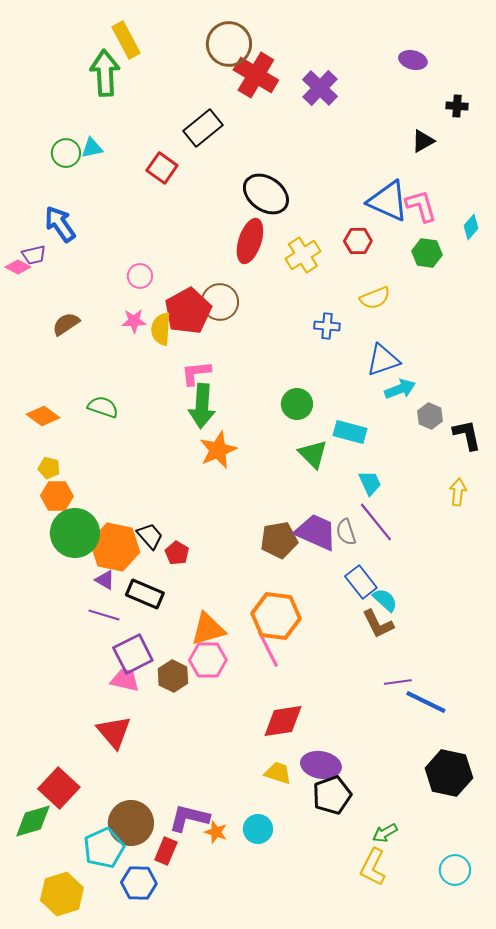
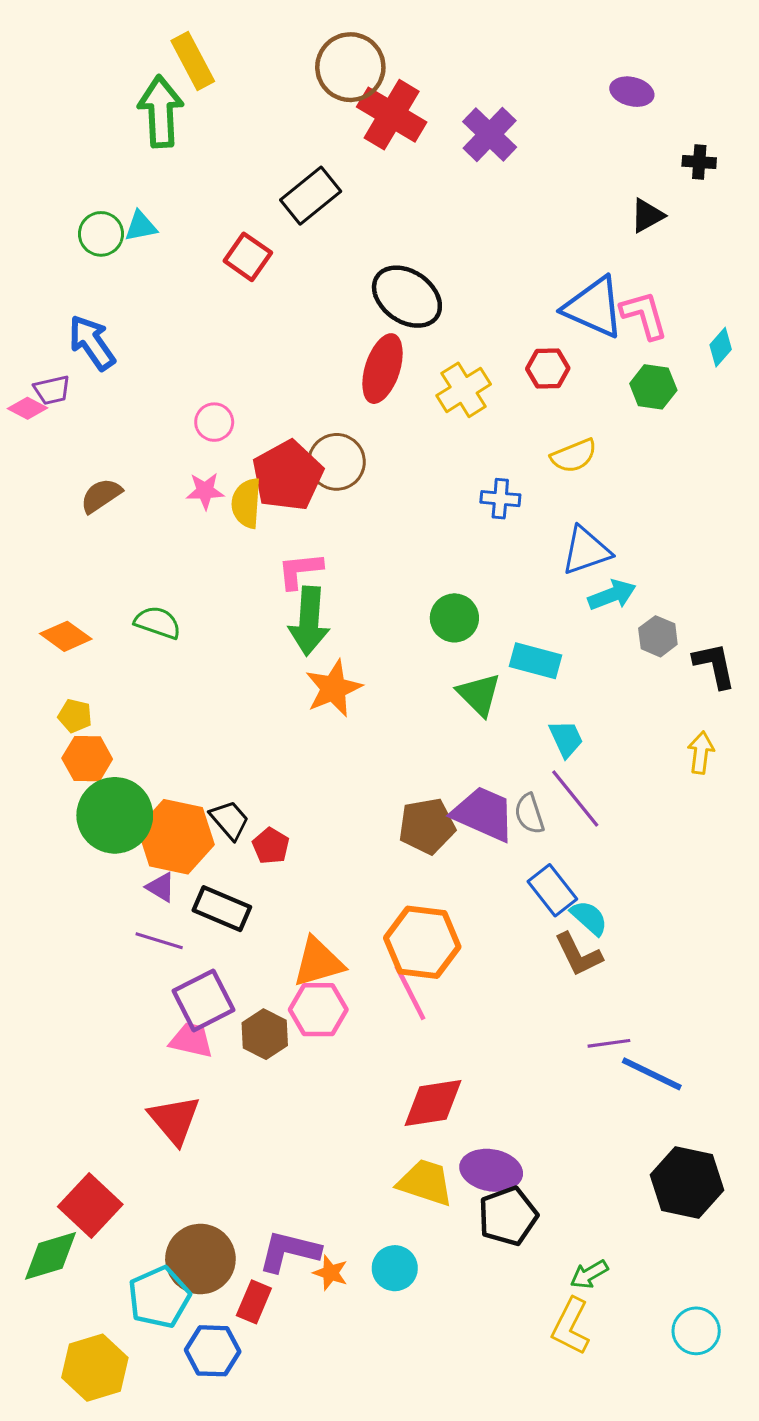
yellow trapezoid: (278, 773) -> (425, 1183), size x1.4

